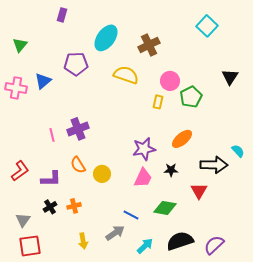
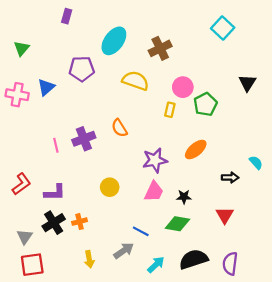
orange semicircle: (78, 165) -> (119, 128), moved
black arrow: (214, 165) -> (230, 177), size x0.6
black star: (171, 170) -> (184, 197), moved
red triangle: (199, 191) -> (225, 215), moved
black cross: (50, 207) -> (54, 223), size x1.5
purple semicircle: (214, 245) -> (230, 264), turned -40

